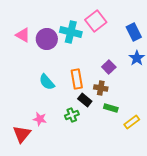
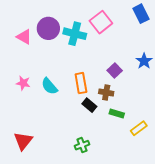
blue rectangle: (134, 32) -> (141, 14), moved
purple circle: (47, 39) -> (48, 28), moved
green cross: (72, 115) -> (82, 145), moved
pink star: (40, 119) -> (23, 83), moved

